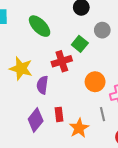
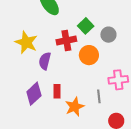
gray circle: (102, 30) -> (108, 35), moved
orange circle: (95, 82) -> (89, 55), moved

